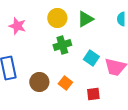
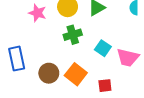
pink star: (17, 26) -> (37, 13), moved
orange square: (65, 83) -> (76, 74), size x1.5

